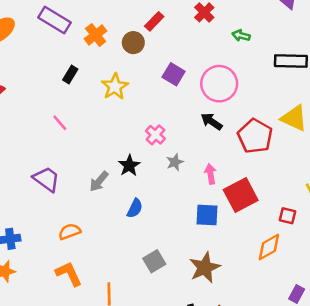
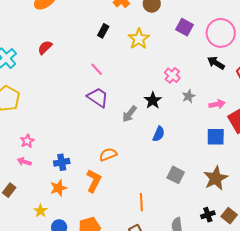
pink arrow: (210, 174) -> (217, 104), turned 91
purple trapezoid: (46, 179) -> (98, 97), moved
gray square: (154, 261) -> (176, 175), turned -30
orange L-shape: (69, 274) -> (94, 181), moved, turned 55

